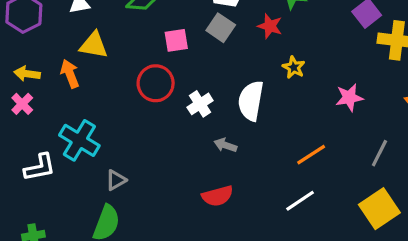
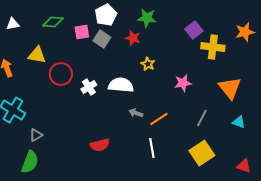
pink square: (176, 40) -> (82, 32), moved
yellow triangle: (94, 45) -> (37, 55), moved
white semicircle: (251, 101) -> (121, 85), turned 85
gray arrow: (225, 145) -> (136, 113), moved
white line: (300, 201) -> (152, 148), turned -66

